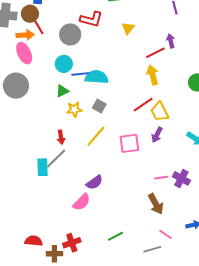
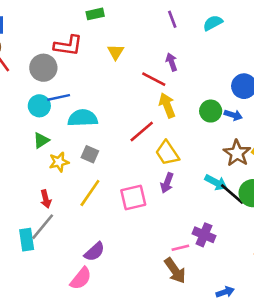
red line: (155, 53) -> (154, 79), turned 60
blue line: (80, 74) -> (59, 97), moved
yellow arrow: (153, 75) -> (167, 105), moved
red line: (143, 105) -> (142, 131), moved
pink line: (161, 178) -> (180, 248), moved

